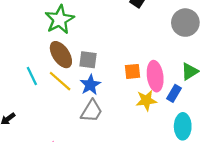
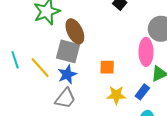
brown ellipse: (61, 55) -> (75, 31), moved
gray square: (88, 60) -> (68, 51), size x1.4
pink ellipse: (155, 76) -> (146, 52), moved

